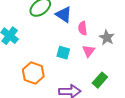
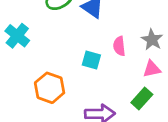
pink semicircle: (83, 28) -> (119, 46), moved
pink triangle: (89, 51) -> (152, 69), moved, turned 40

